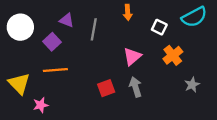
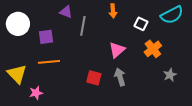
purple triangle: (67, 20) -> (66, 12), moved
purple square: (52, 42) -> (46, 37), turned 35
red square: (106, 88) -> (94, 78), turned 35

